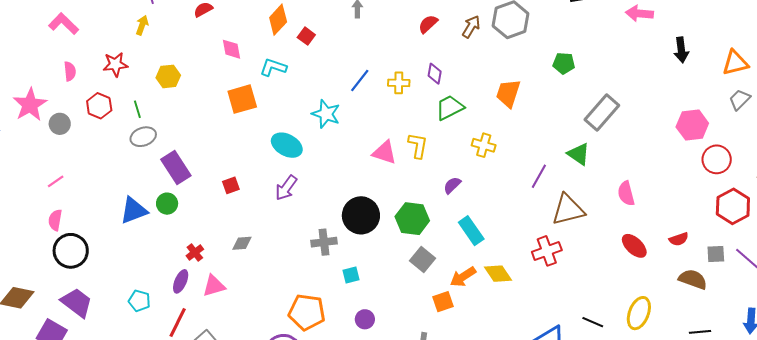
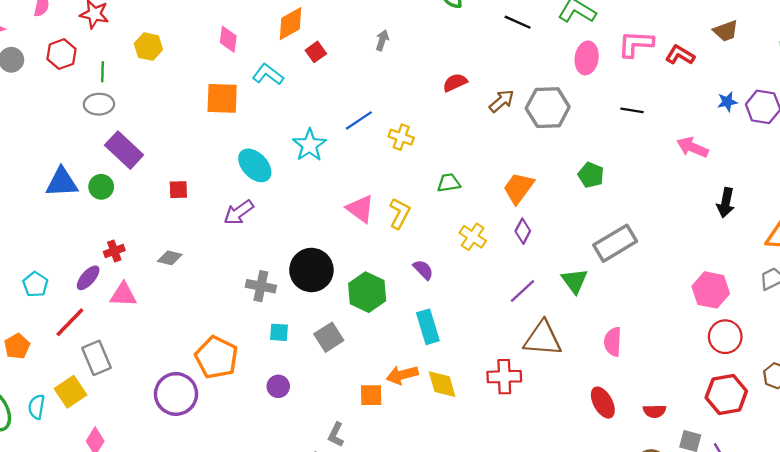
purple diamond: (435, 74) -> (523, 231), moved
green trapezoid: (450, 108) -> (449, 183), size x0.7
purple rectangle: (176, 167) -> (124, 150), turned -32
purple semicircle: (452, 185) -> (423, 270), turned 72
gray square: (422, 259) -> (329, 337), moved

